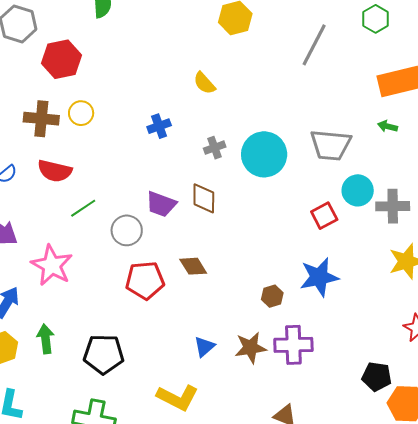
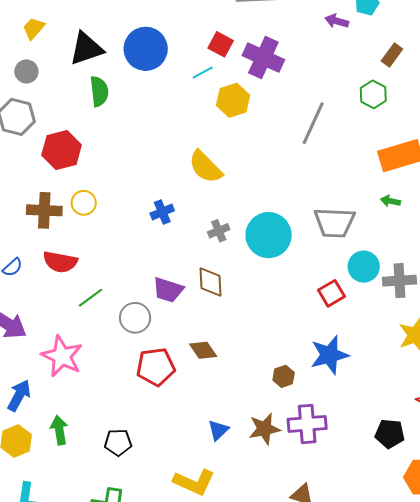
yellow semicircle: (204, 83) -> (205, 167), size x1.5
black pentagon: (104, 354) -> (118, 442), size x0.7
black pentagon: (377, 377) -> (390, 434), moved

